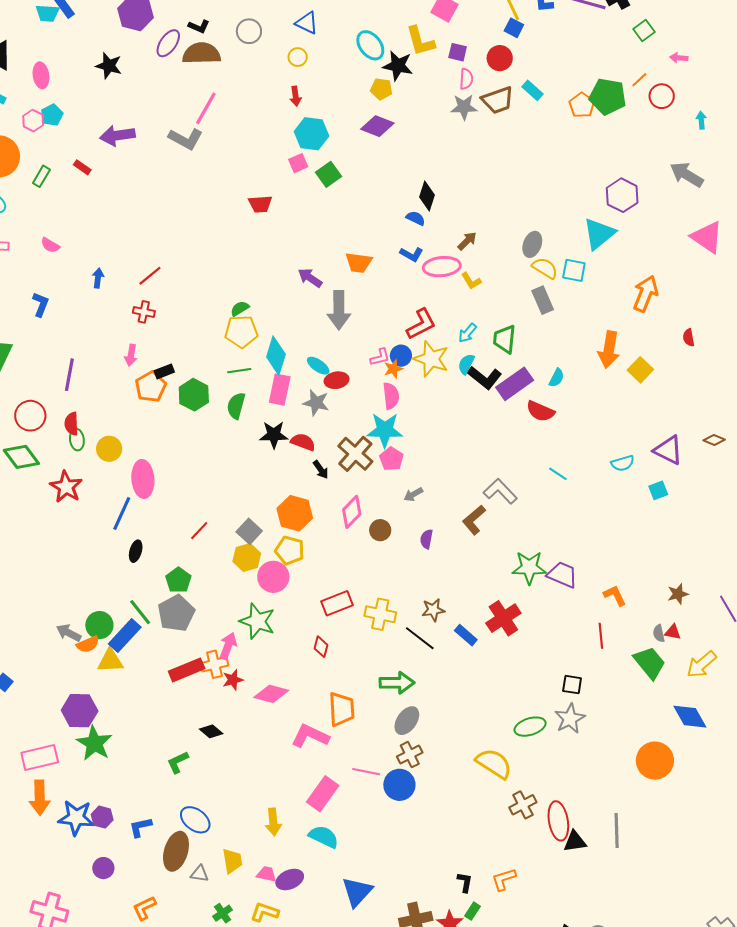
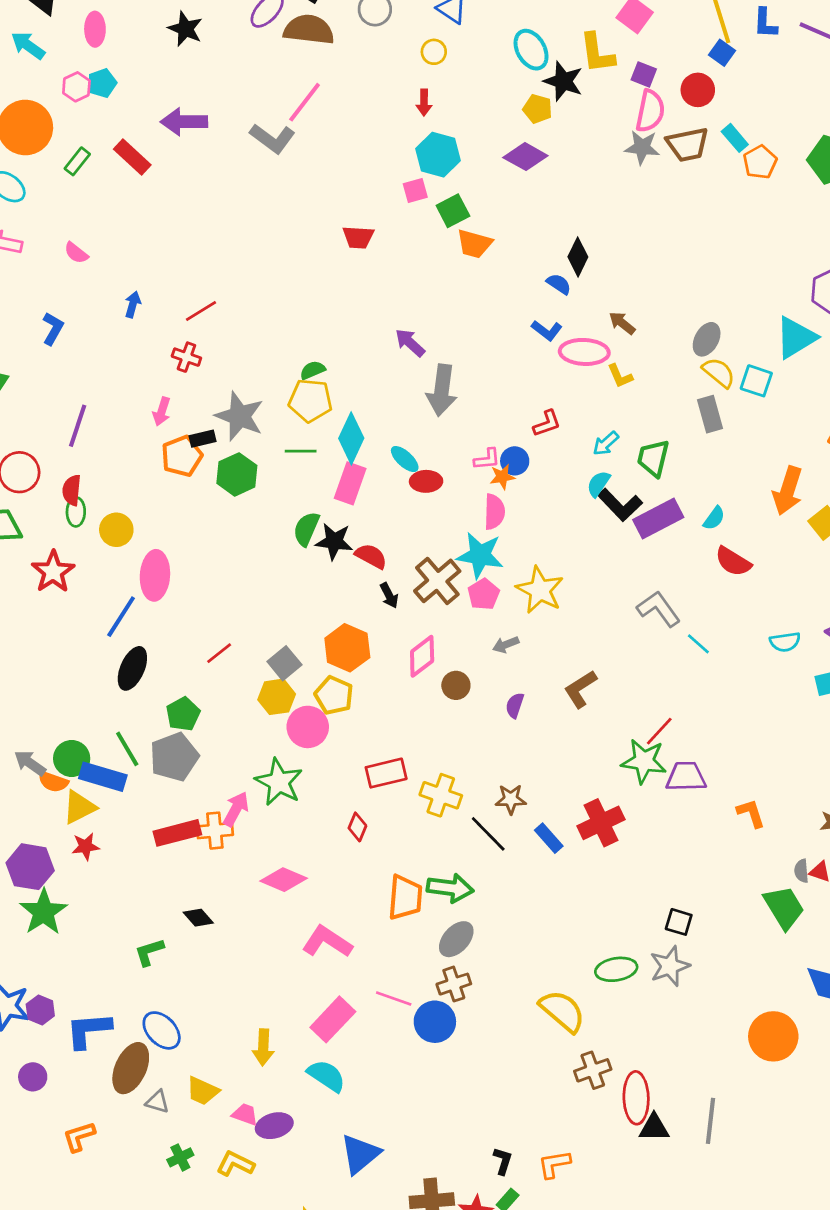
pink semicircle: (466, 79) -> (650, 111), size x1.5
orange pentagon: (582, 105) -> (760, 162), moved
red rectangle: (82, 167) -> (132, 157), size x1.6
brown arrow: (467, 241) -> (622, 323), turned -105
orange trapezoid: (359, 263) -> (474, 244), moved
red L-shape: (421, 324) -> (547, 423), size x0.7
yellow star: (431, 359) -> (540, 590), moved
gray star: (316, 403) -> (240, 416), moved, size x1.4
green semicircle: (236, 406) -> (306, 529), moved
red semicircle: (540, 411) -> (733, 562), moved
gray L-shape: (500, 491) -> (659, 609), moved
black ellipse: (136, 551) -> (132, 668), size x1.5
purple trapezoid: (562, 575) -> (686, 777), turned -32
blue rectangle: (125, 635) -> (103, 777), turned 56
red line: (601, 636) -> (659, 731), moved, turned 40
orange semicircle: (88, 644) -> (53, 782), turned 35
yellow triangle: (110, 661) -> (79, 807), turned -32
red star: (233, 680) -> (86, 846), moved
orange trapezoid: (342, 709) -> (405, 897), moved
blue L-shape: (140, 827) -> (89, 1030), size x1.5
yellow trapezoid: (232, 861) -> (202, 1091), turned 116

